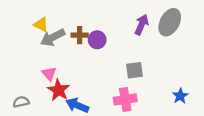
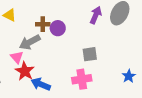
gray arrow: (53, 37) -> (30, 42), moved

